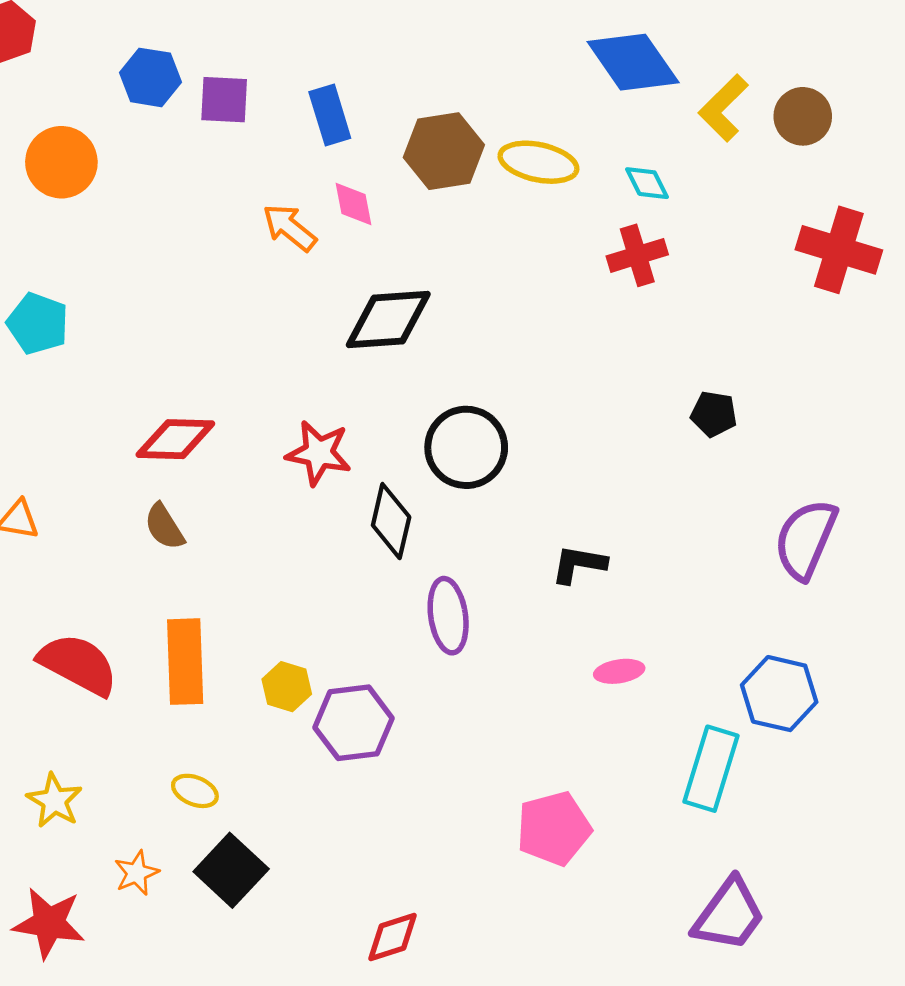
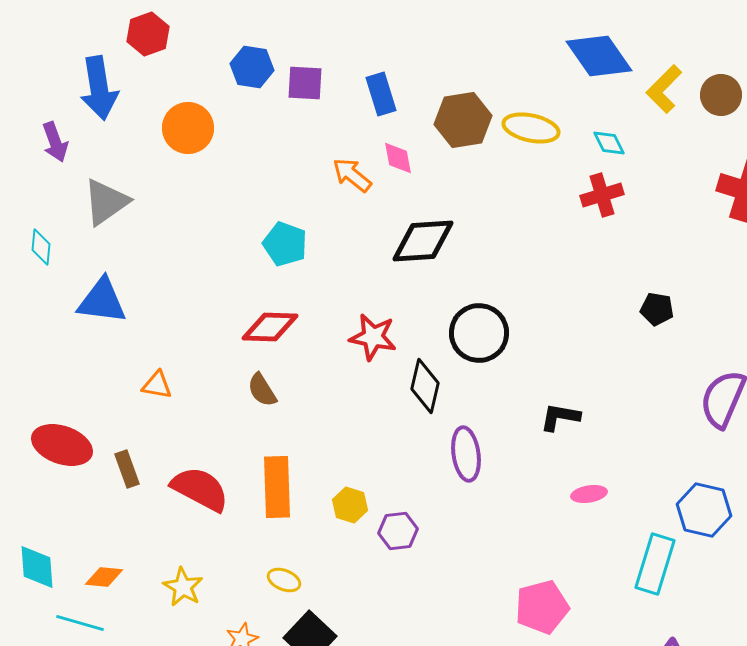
cyan pentagon: (38, 324) -> (285, 244), moved
purple hexagon: (353, 723) -> (398, 531), size x0.7

